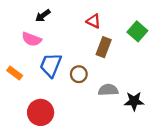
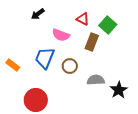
green square: (137, 31) -> (108, 25), moved
pink semicircle: (32, 39) -> (61, 35), moved
black star: (134, 101) -> (119, 90), turned -30

